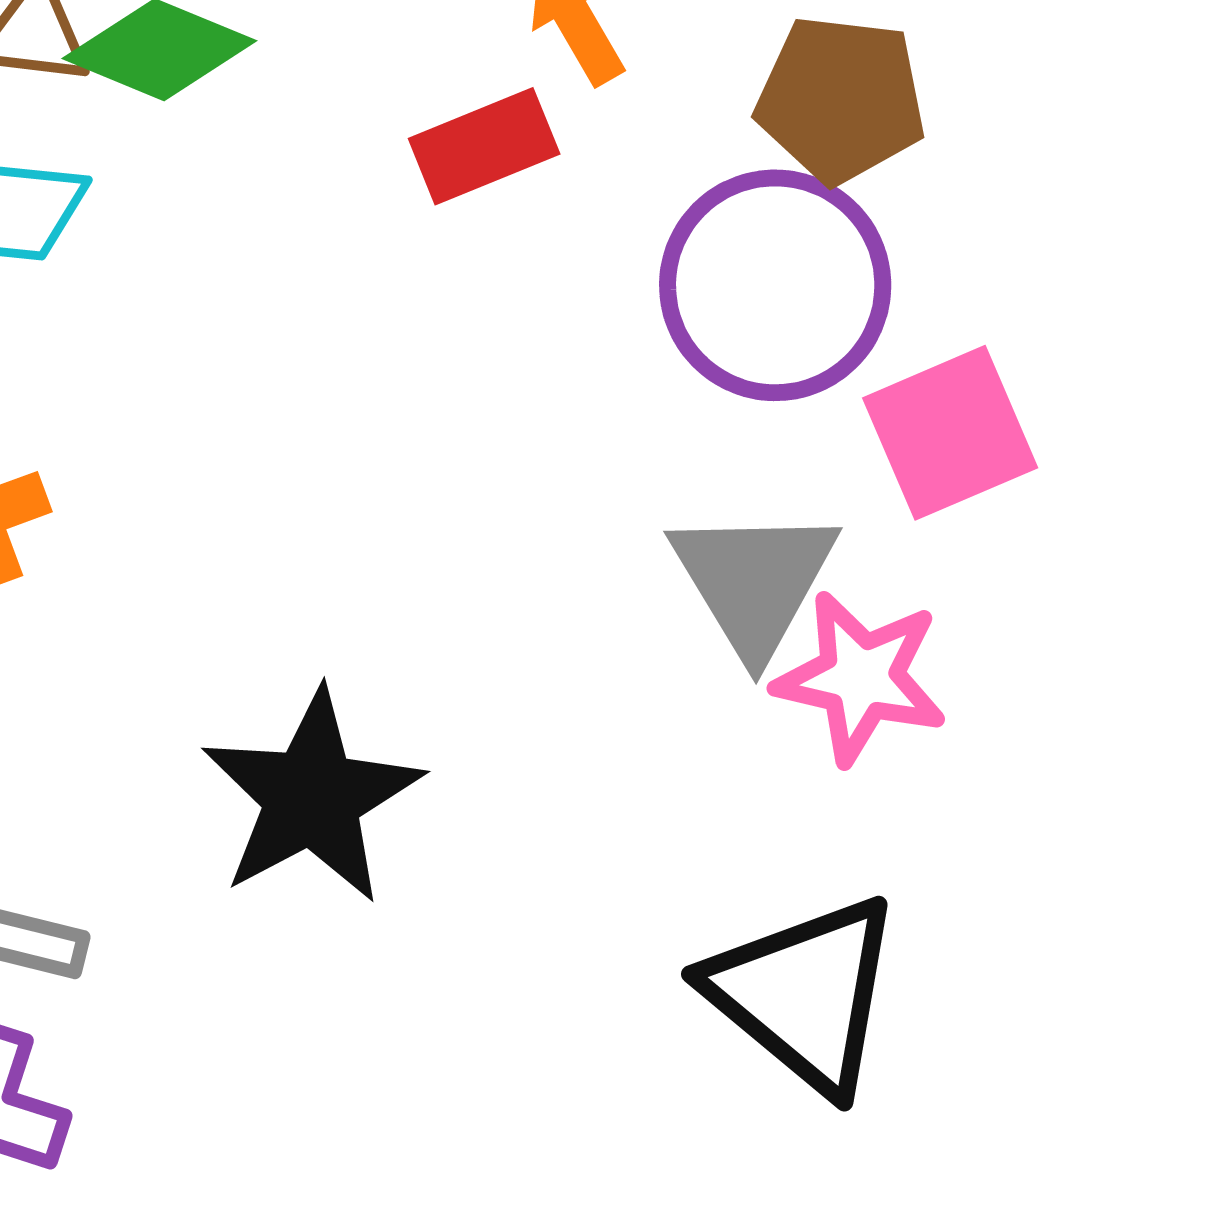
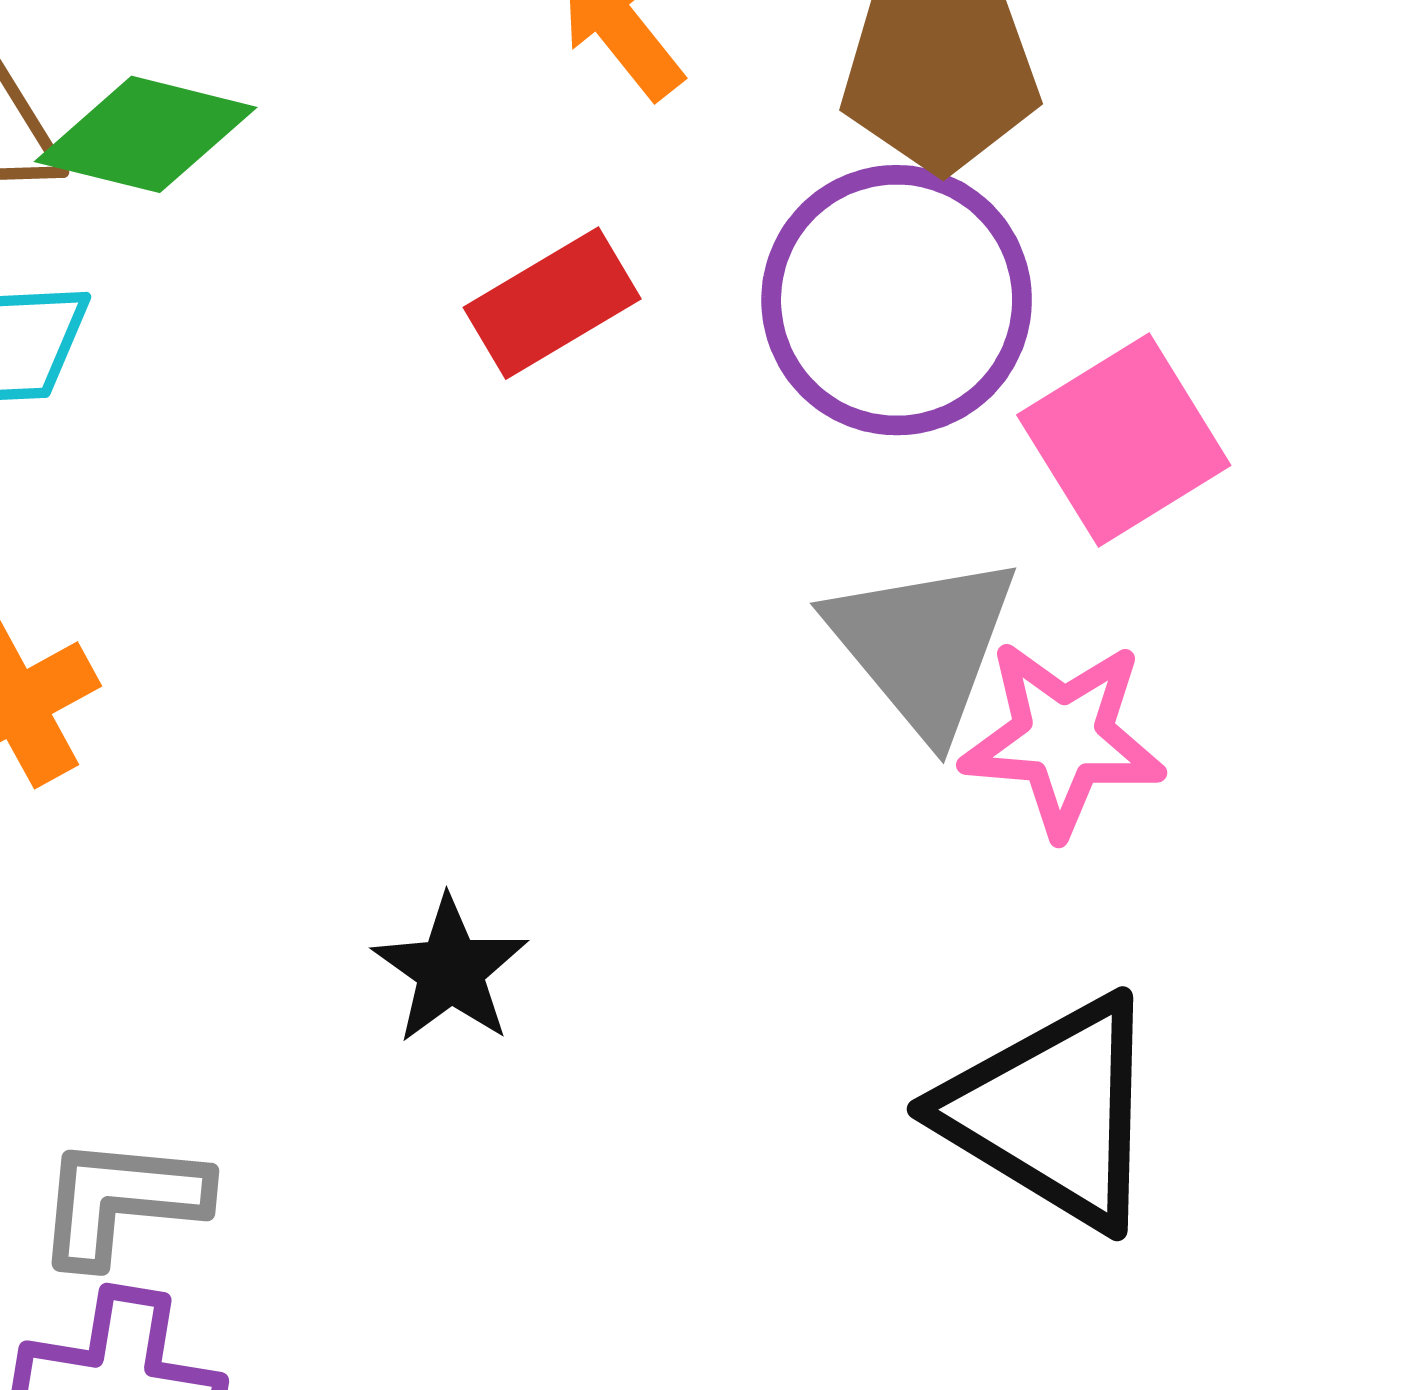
red rectangle: (484, 146) -> (552, 303), moved
black star: (312, 797) -> (450, 970), size x0.6

